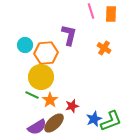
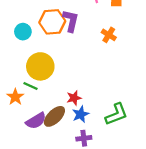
orange hexagon: (46, 53) -> (52, 22), moved
orange star: (50, 100) -> (15, 97), moved
blue star: (94, 119) -> (81, 114), moved

